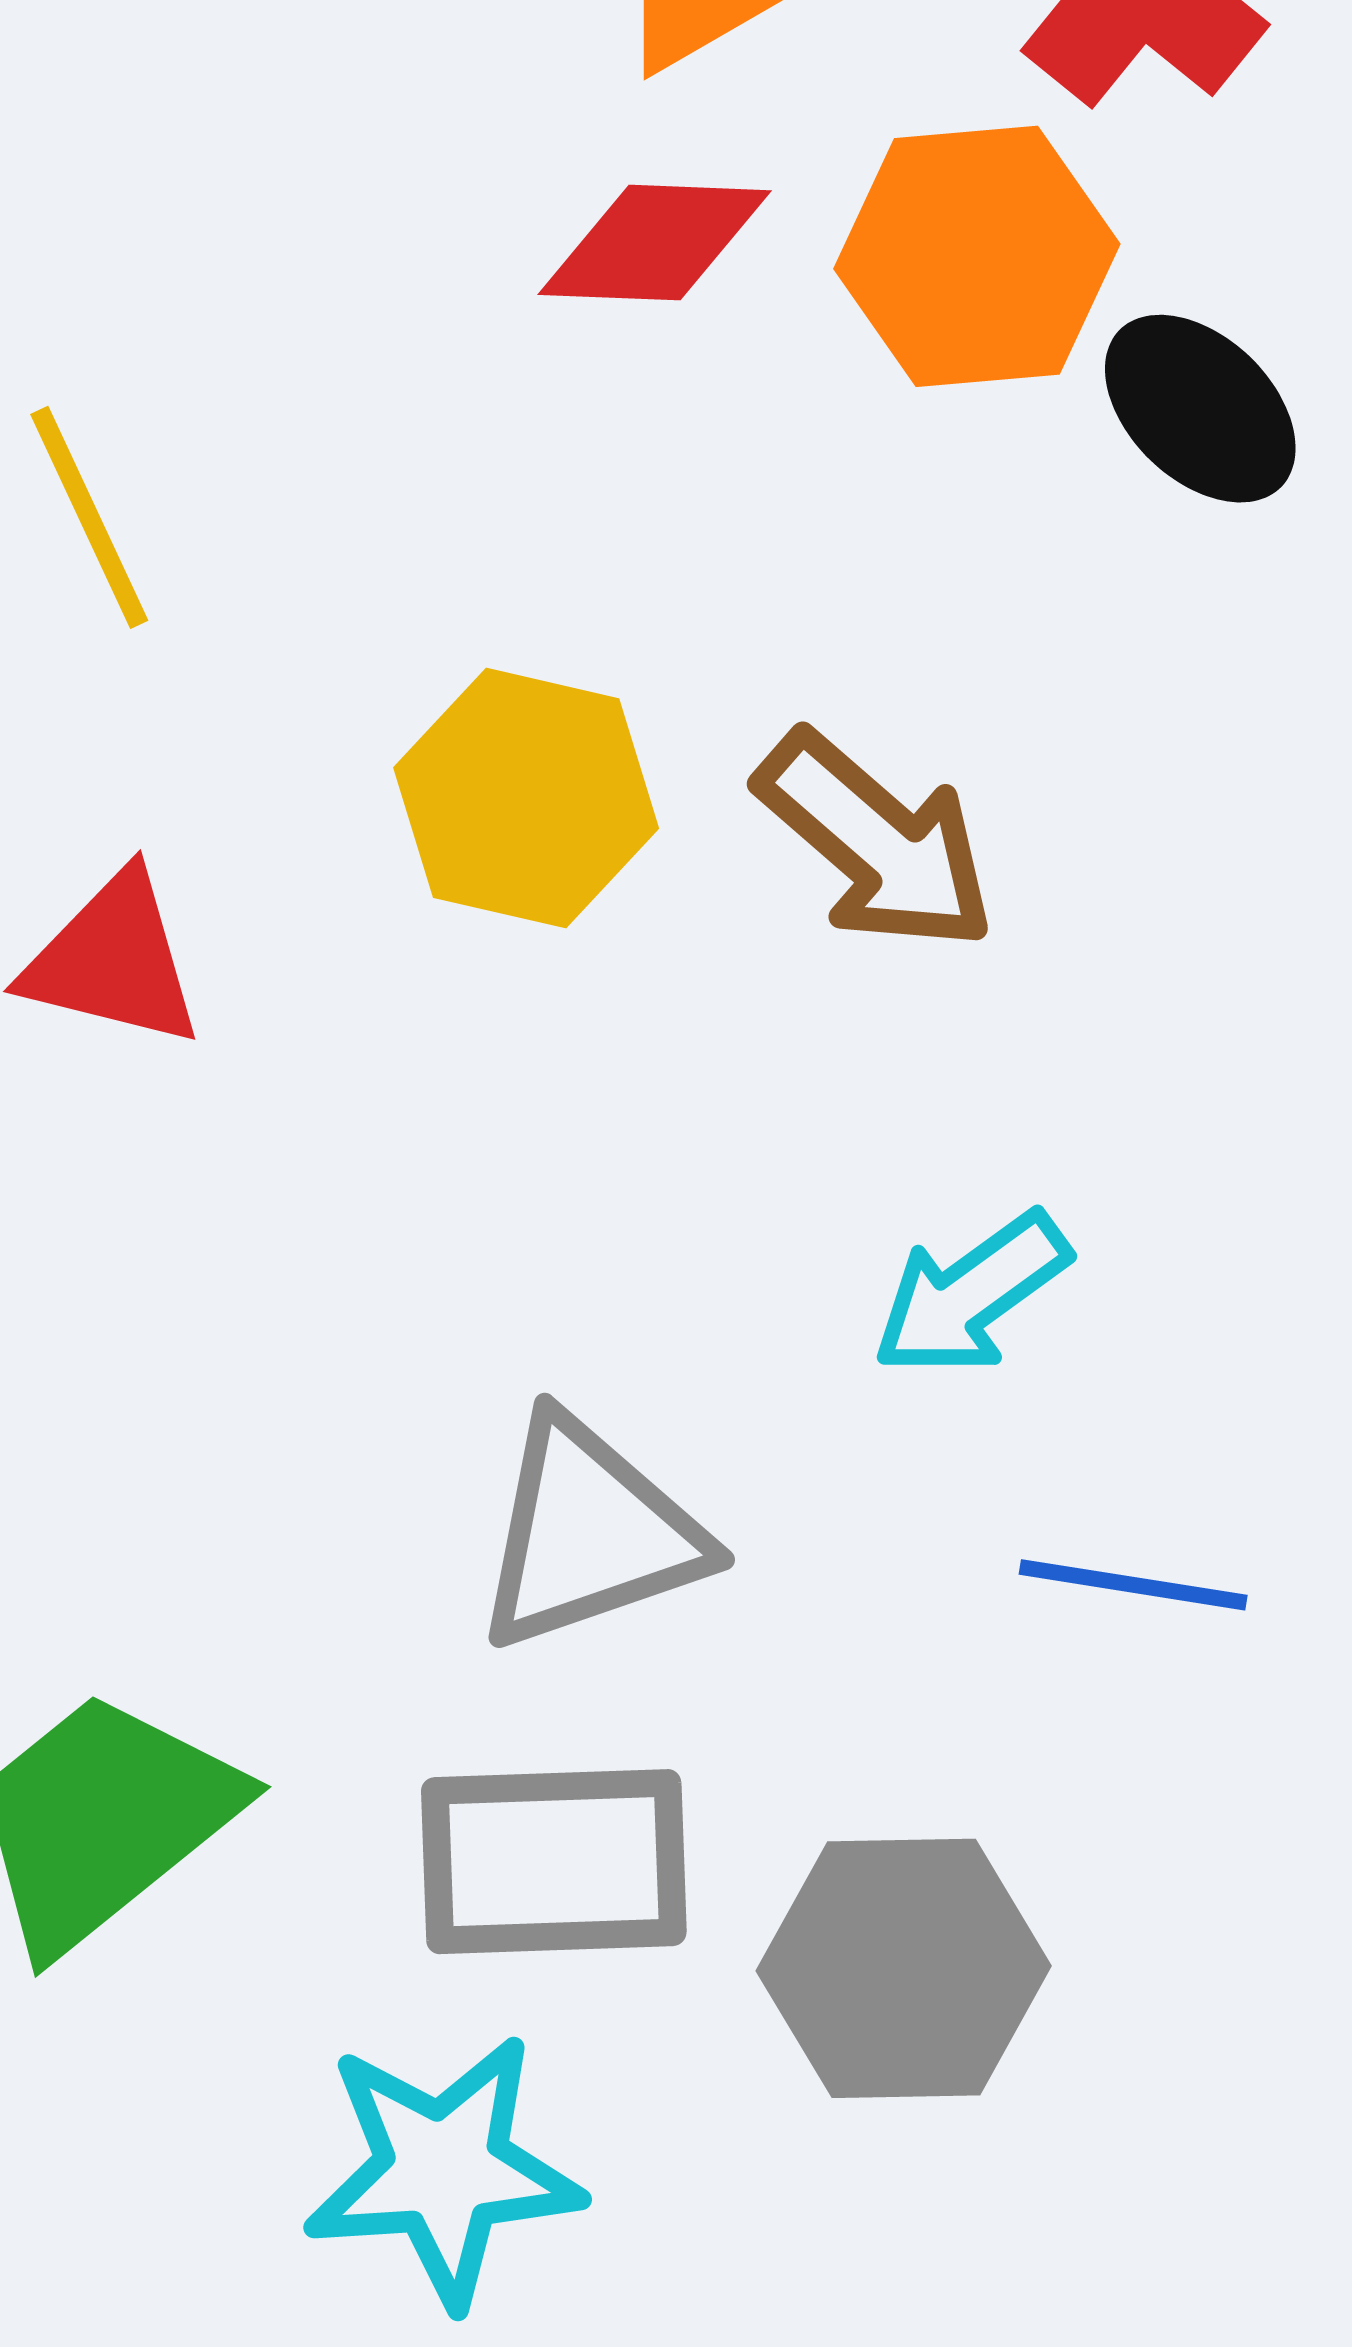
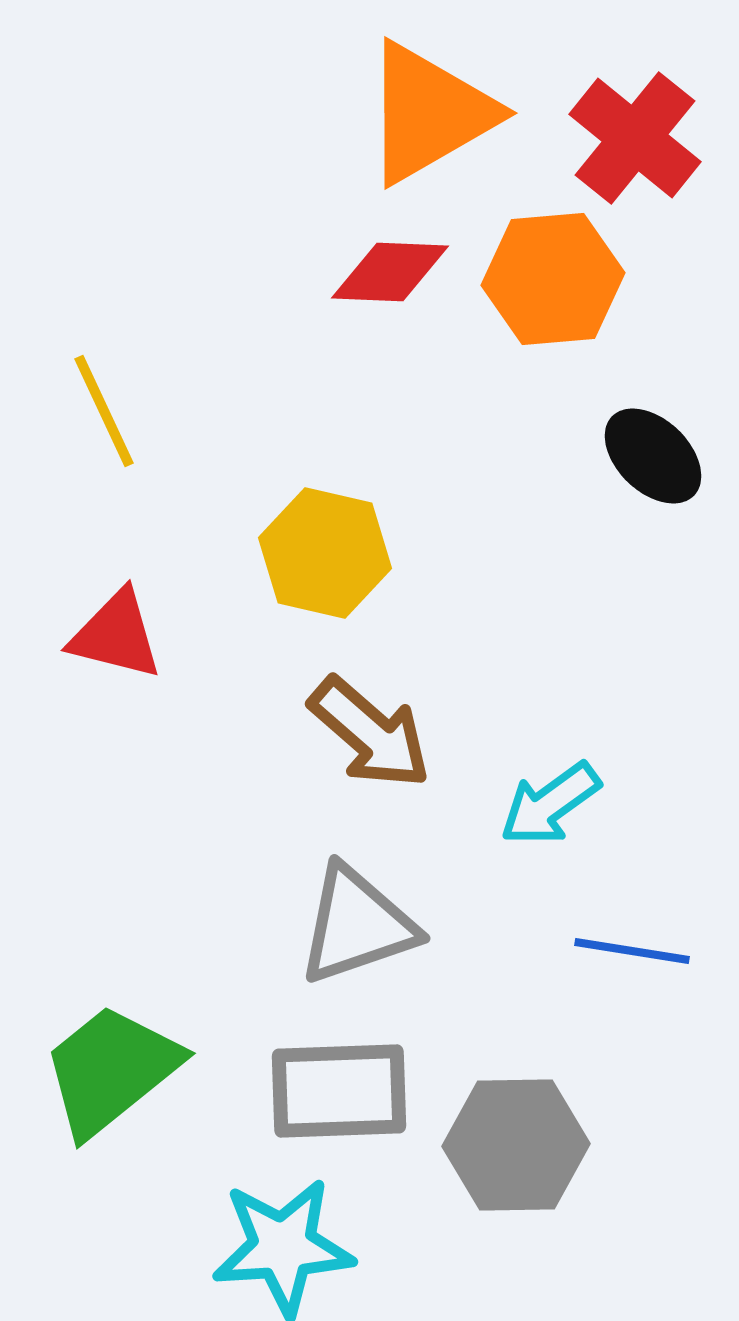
black ellipse: (1200, 409) -> (653, 456), moved
brown arrow: (876, 842) -> (370, 733), moved

